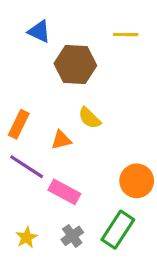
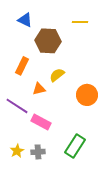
yellow semicircle: (90, 118) -> (57, 75), turned 98
orange rectangle: (19, 124) -> (22, 66), moved
orange circle: (137, 181) -> (87, 95), moved
gray cross: (72, 236) -> (38, 152), moved, turned 32

